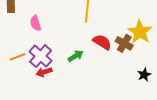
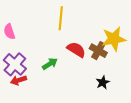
yellow star: (140, 32) -> (114, 39), turned 30
black star: (144, 75) -> (103, 82), moved

